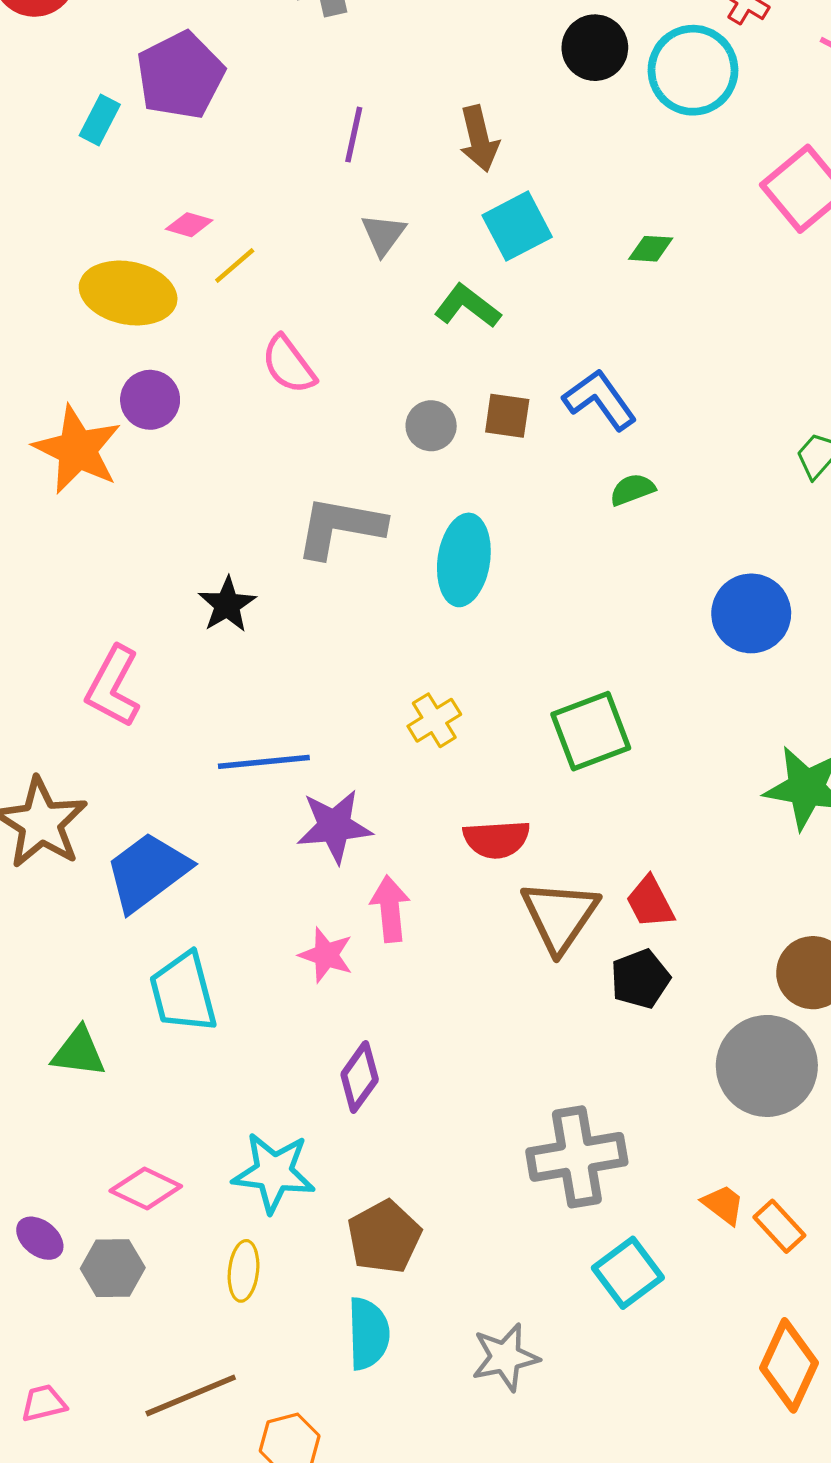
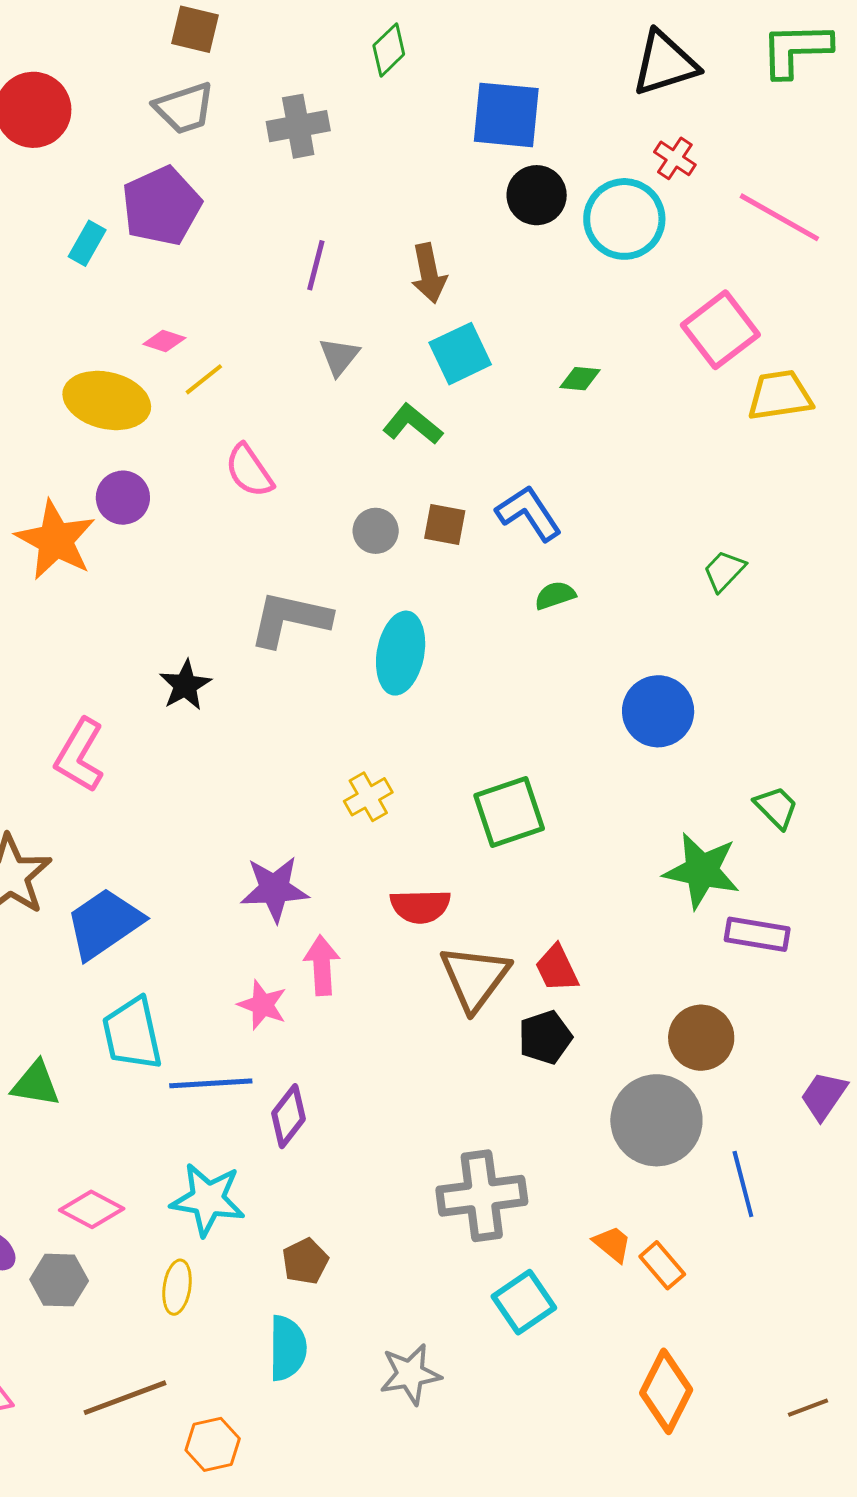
blue line: (264, 762) -> (211, 1083), moved
brown pentagon: (384, 1237) -> (305, 1261), size x0.7

